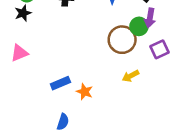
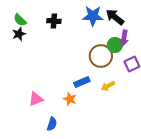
pink triangle: (19, 53) -> (36, 99), moved
blue rectangle: (60, 83) -> (82, 82), moved

